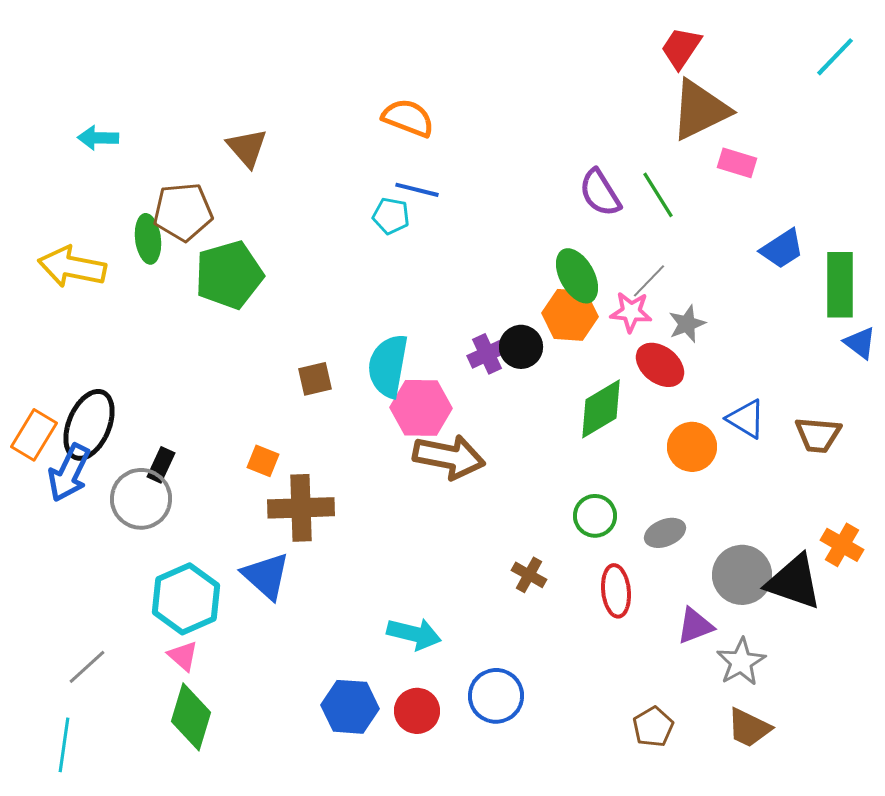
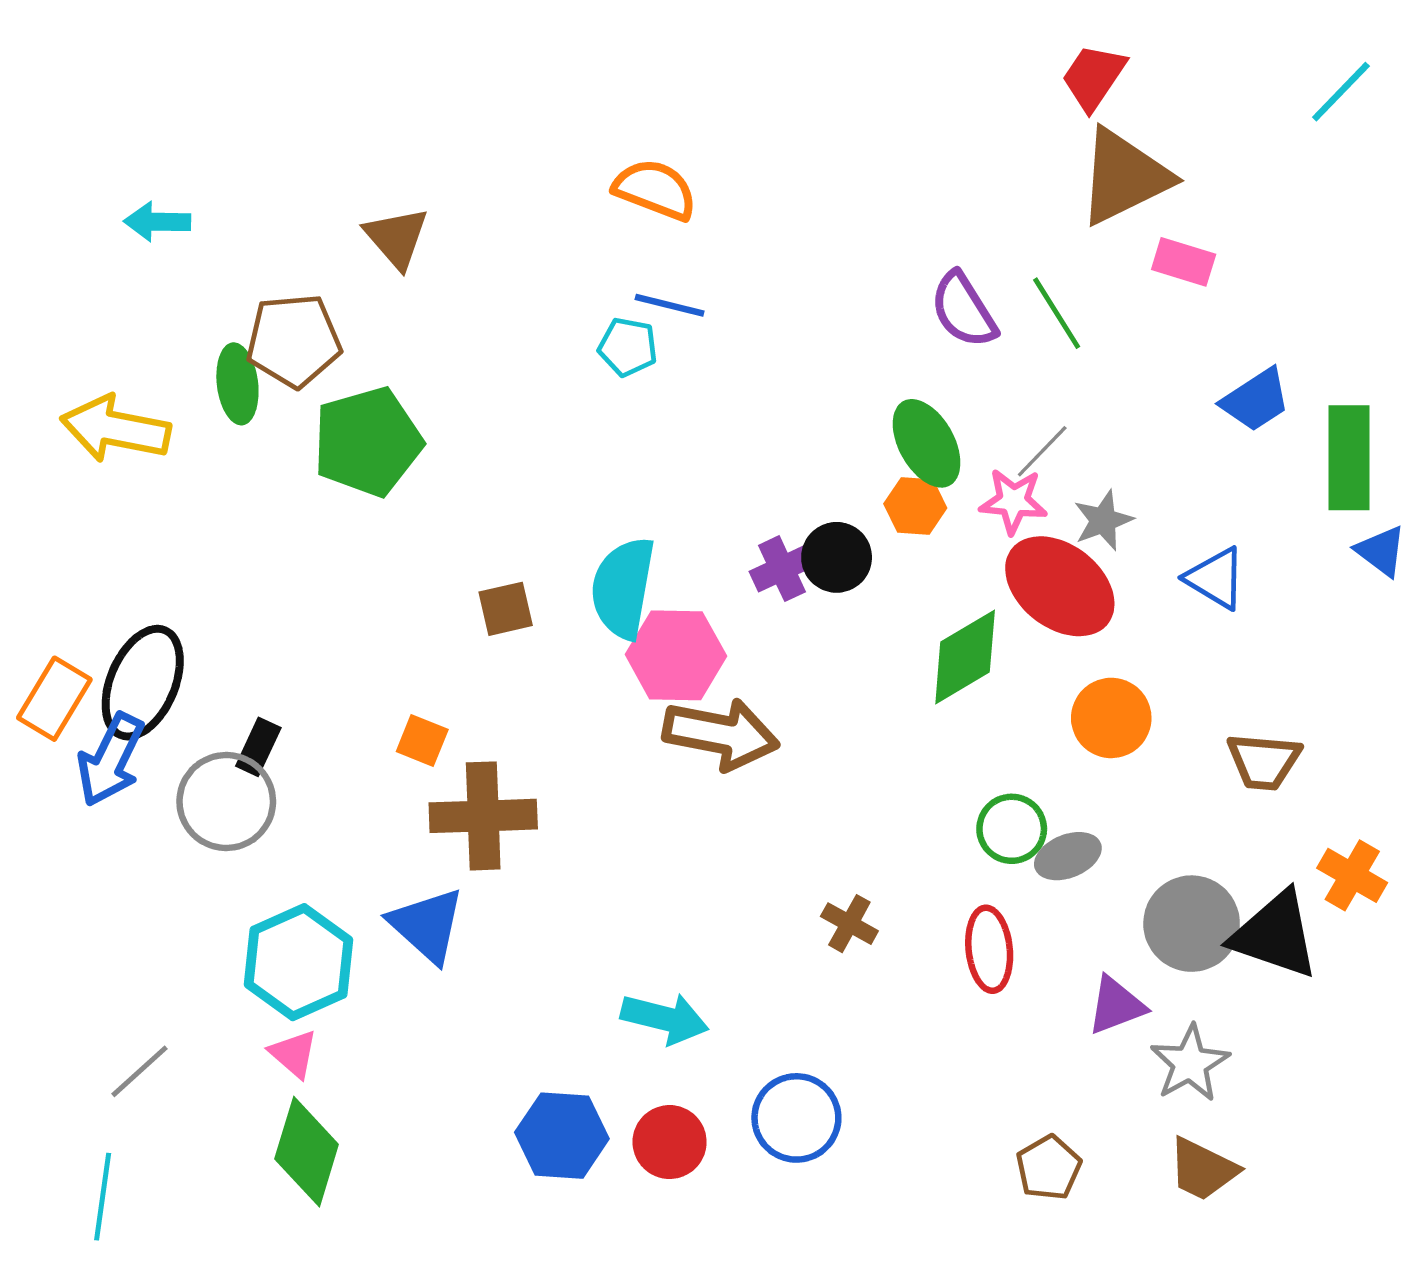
orange hexagon: (570, 315) -> (915, 506), size x0.7
red ellipse: (660, 365) -> (1060, 586), size x1.4
blue triangle: (746, 419) -> (1216, 578), moved
brown trapezoid: (818, 435) -> (1264, 761), moved
green circle: (595, 516) -> (1012, 829), moved

